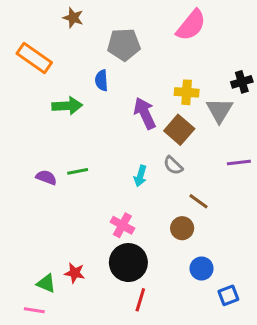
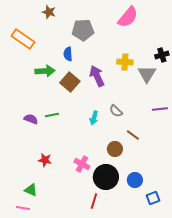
brown square: (179, 130) -> (70, 82), moved
pink cross: (122, 225) -> (82, 164), moved
brown circle: (182, 228) -> (115, 149), moved
black circle: (128, 263) -> (106, 177), moved
red star: (75, 273) -> (45, 160), moved

